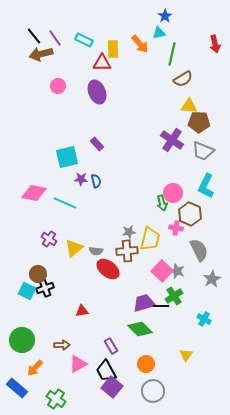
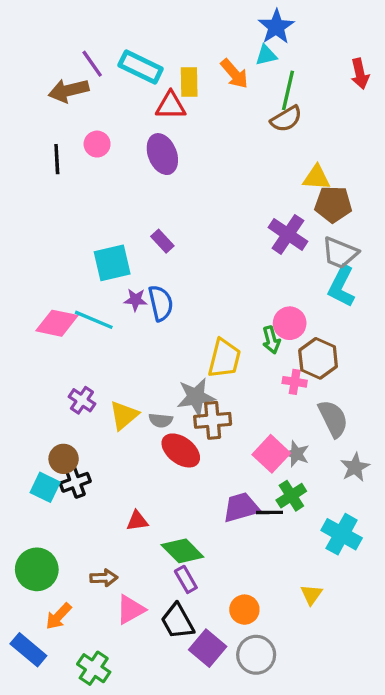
blue star: (165, 16) -> (276, 27), size x1.5
black line: (34, 36) -> (57, 159), moved, turned 36
cyan rectangle: (84, 40) -> (141, 67), size x1.4
brown semicircle: (183, 79) -> (286, 119), moved
blue semicircle: (96, 181) -> (161, 303), size x1.5
cyan L-shape: (206, 186) -> (342, 286), moved
cyan line: (65, 203) -> (94, 320), moved
gray star: (129, 232) -> (196, 397), moved, size x1.6
yellow trapezoid: (150, 239) -> (224, 358), moved
cyan cross: (204, 319) -> (342, 534), size x1.6
green diamond: (140, 329) -> (182, 551), moved
purple square: (112, 387) -> (208, 648), moved

